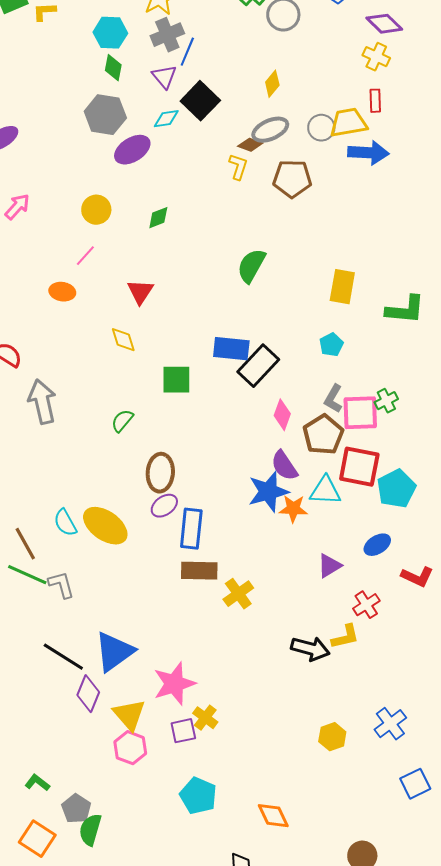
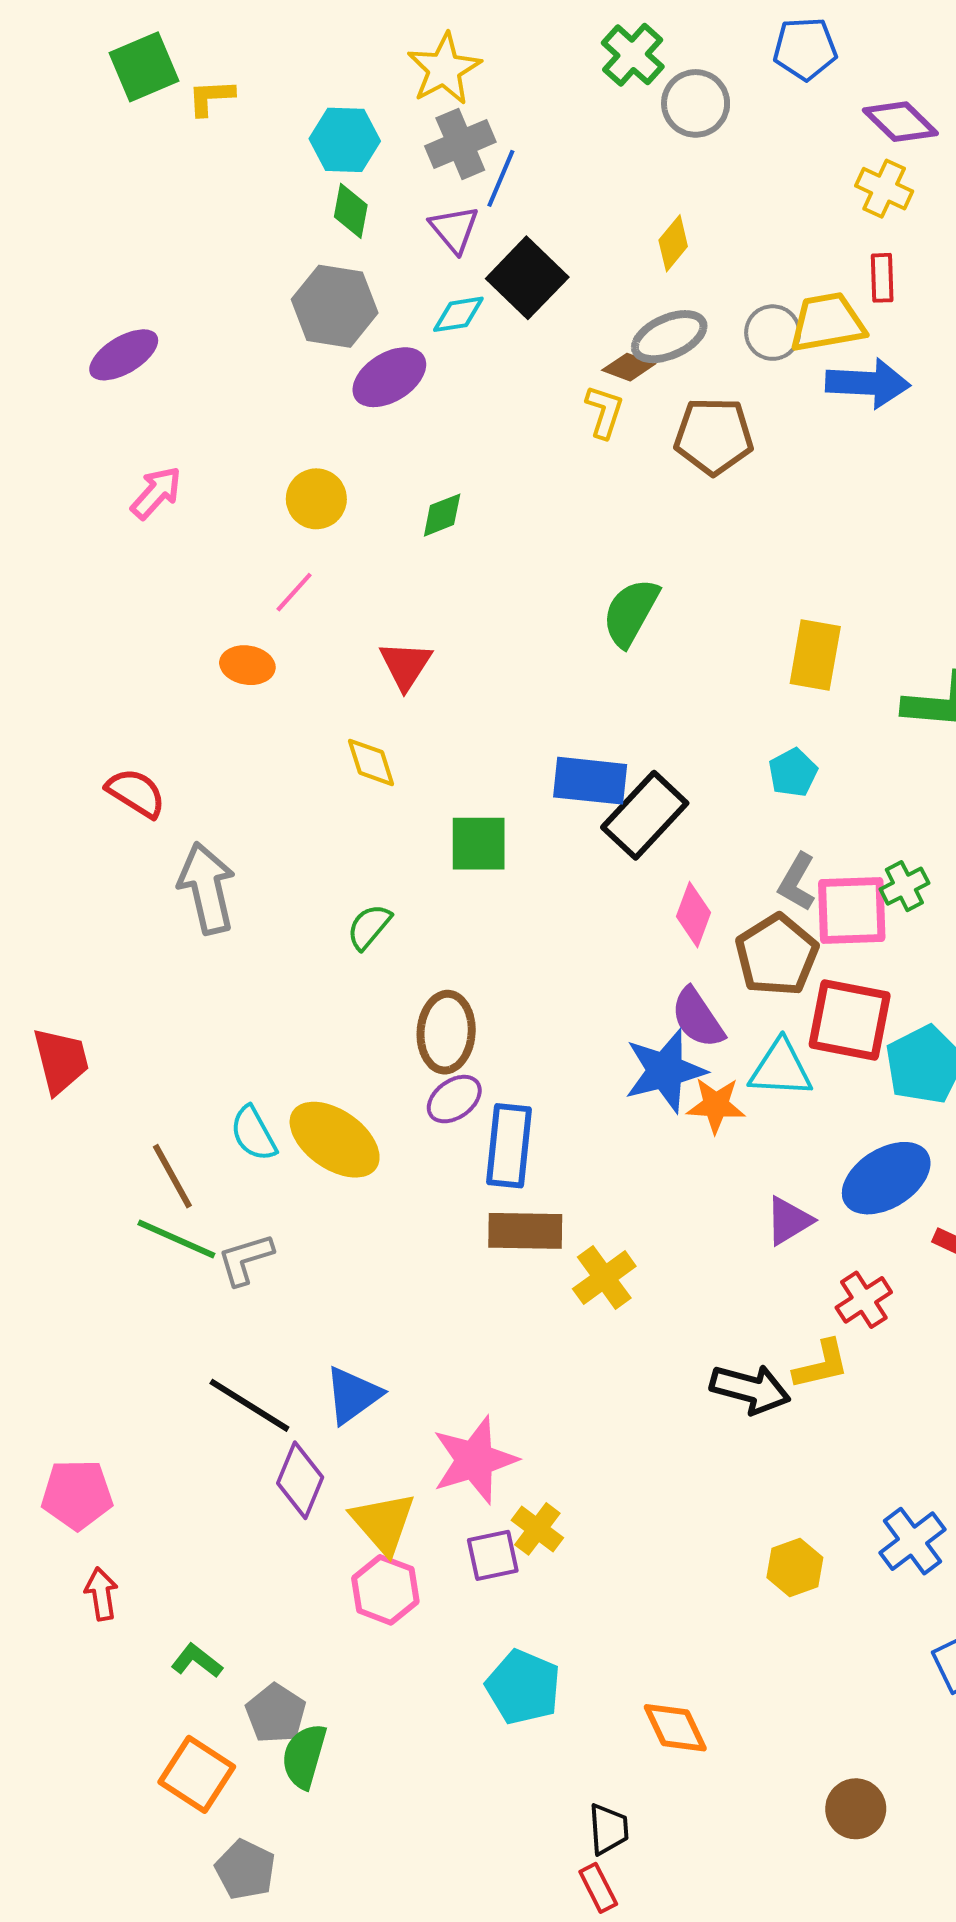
blue ellipse: (377, 545) -> (886, 1178), size x1.6
gray L-shape: (61, 585) -> (245, 1259), turned -92
blue triangle: (114, 652) -> (353, 1395), size x0.7

